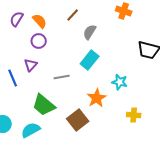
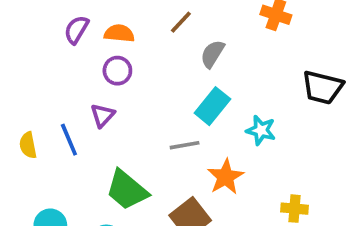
orange semicircle: (40, 21) -> (119, 33), turned -42
gray line: (62, 77) -> (185, 145), moved
cyan star: (120, 82) -> (261, 130), moved

